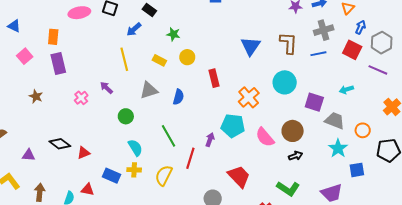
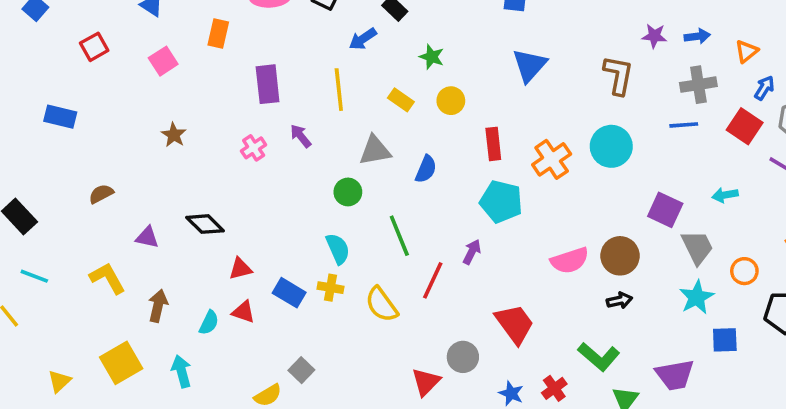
brown L-shape: (288, 43) -> (618, 75), moved
blue triangle: (251, 46) -> (530, 65), moved
purple rectangle: (58, 64) -> (268, 84), moved
cyan circle: (285, 82) -> (611, 146), moved
orange cross: (249, 97) -> (552, 159), moved
green circle: (126, 116) -> (348, 192), moved
gray trapezoid: (335, 121) -> (697, 247), turned 35
cyan pentagon: (233, 126) -> (501, 202), moved
pink semicircle: (265, 137) -> (570, 260), turned -75
red triangle: (84, 153) -> (240, 269), moved
yellow semicircle: (164, 175) -> (382, 305), turned -70

